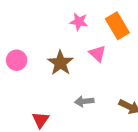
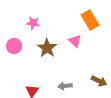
pink star: (79, 22) -> (33, 23), moved
gray arrow: (84, 101) -> (65, 86), moved

